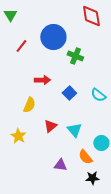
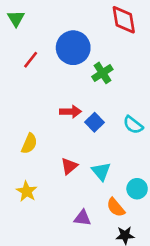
green cross: (75, 56) -> (102, 73), turned 35
red arrow: (42, 80) -> (71, 112), moved
yellow semicircle: (29, 105) -> (29, 143), moved
yellow star: (18, 136) -> (27, 191), moved

